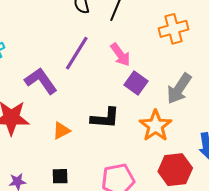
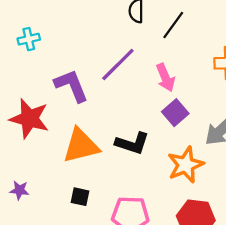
orange triangle: (61, 131) -> (81, 146), size x1.8
black square: (60, 176) -> (80, 197), moved

